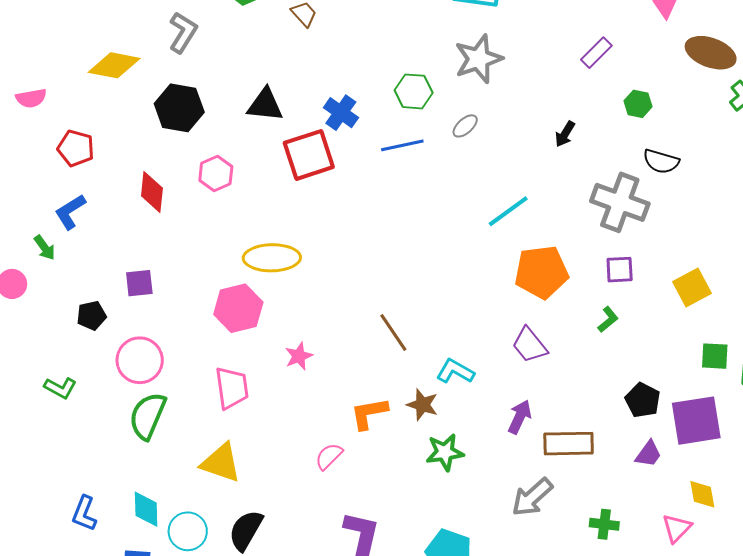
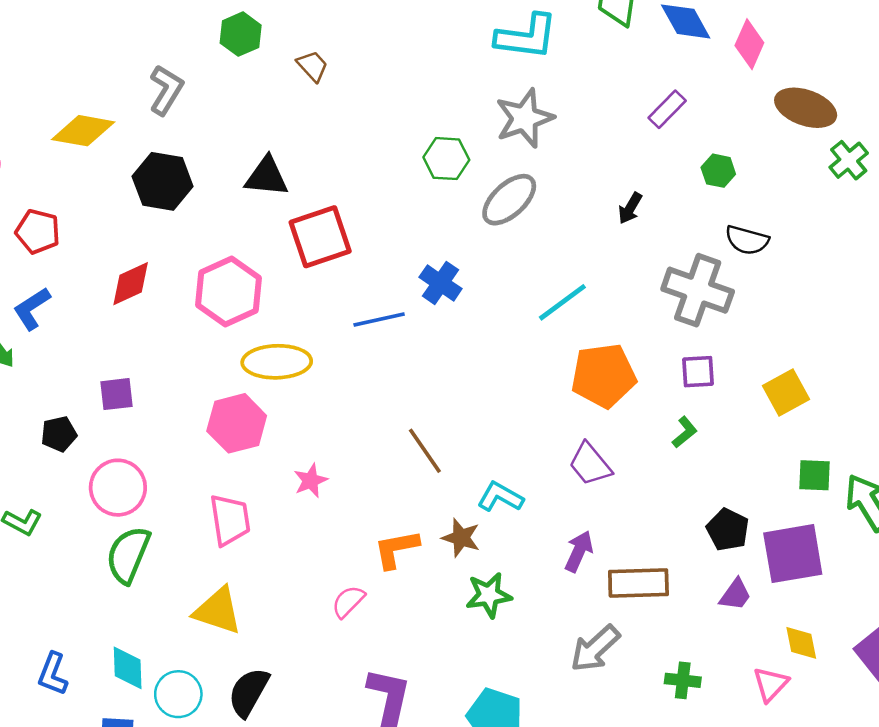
blue cross: (341, 113) -> (441, 283), moved
gray ellipse: (465, 126) -> (509, 200), size x1.8
blue line: (402, 145) -> (379, 320), moved
pink hexagon: (216, 173) -> (229, 292), moved, size x1.6
red diamond: (152, 192) -> (131, 284), turned 60

